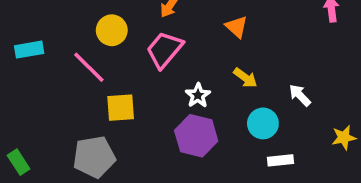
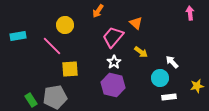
pink trapezoid: (164, 50) -> (113, 37), moved
cyan circle: (263, 123) -> (160, 78), moved
white rectangle: (281, 160) -> (169, 97), moved
green rectangle: (19, 162) -> (31, 100), moved

